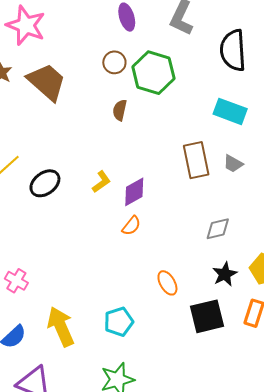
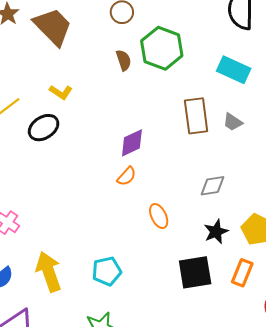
green hexagon: (153, 73) -> (162, 48), moved
brown semicircle: (120, 110) -> (124, 60), turned 145
yellow L-shape: (101, 182) -> (61, 92), moved, turned 65
orange ellipse: (167, 283) -> (159, 216), moved

